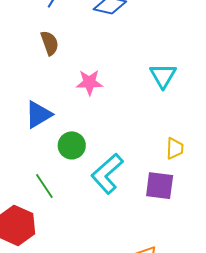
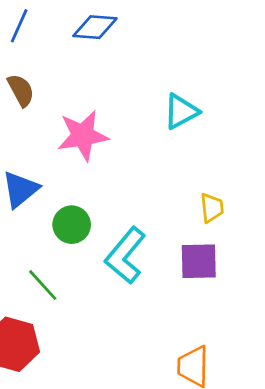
cyan triangle: (163, 76) -> (181, 111), turned 40
pink star: (89, 82) -> (83, 136), size x1.4

